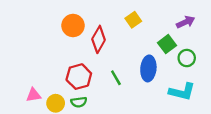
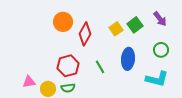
yellow square: (133, 20) -> (116, 29), moved
purple arrow: (186, 22) -> (160, 19), turned 77
green square: (167, 44) -> (135, 25), moved

